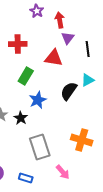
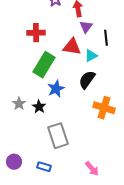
green rectangle: (26, 76) -> (44, 65), size x1.4
cyan triangle: (88, 80) -> (91, 56), moved
orange cross: (82, 140) -> (104, 108), moved
pink arrow: (63, 172) -> (92, 169), moved

